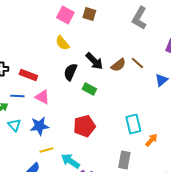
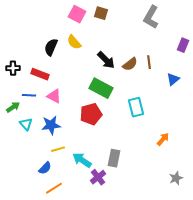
brown line: (137, 63) -> (149, 62), turned 40
black semicircle: (70, 72) -> (51, 47), moved
green rectangle: (89, 89) -> (101, 88), size x1.6
cyan rectangle: (133, 124) -> (136, 107), moved
red pentagon: (84, 126) -> (91, 114), moved
gray rectangle: (124, 160) -> (114, 158), moved

